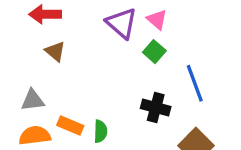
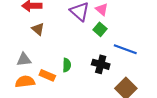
blue line: (195, 83) -> (125, 49), turned -50
green semicircle: (100, 131) -> (67, 65), moved

